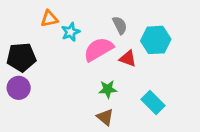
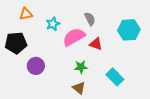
orange triangle: (49, 19) -> (26, 14), moved
cyan hexagon: (156, 40) -> (129, 30), moved
purple circle: (19, 88) -> (36, 66), moved

